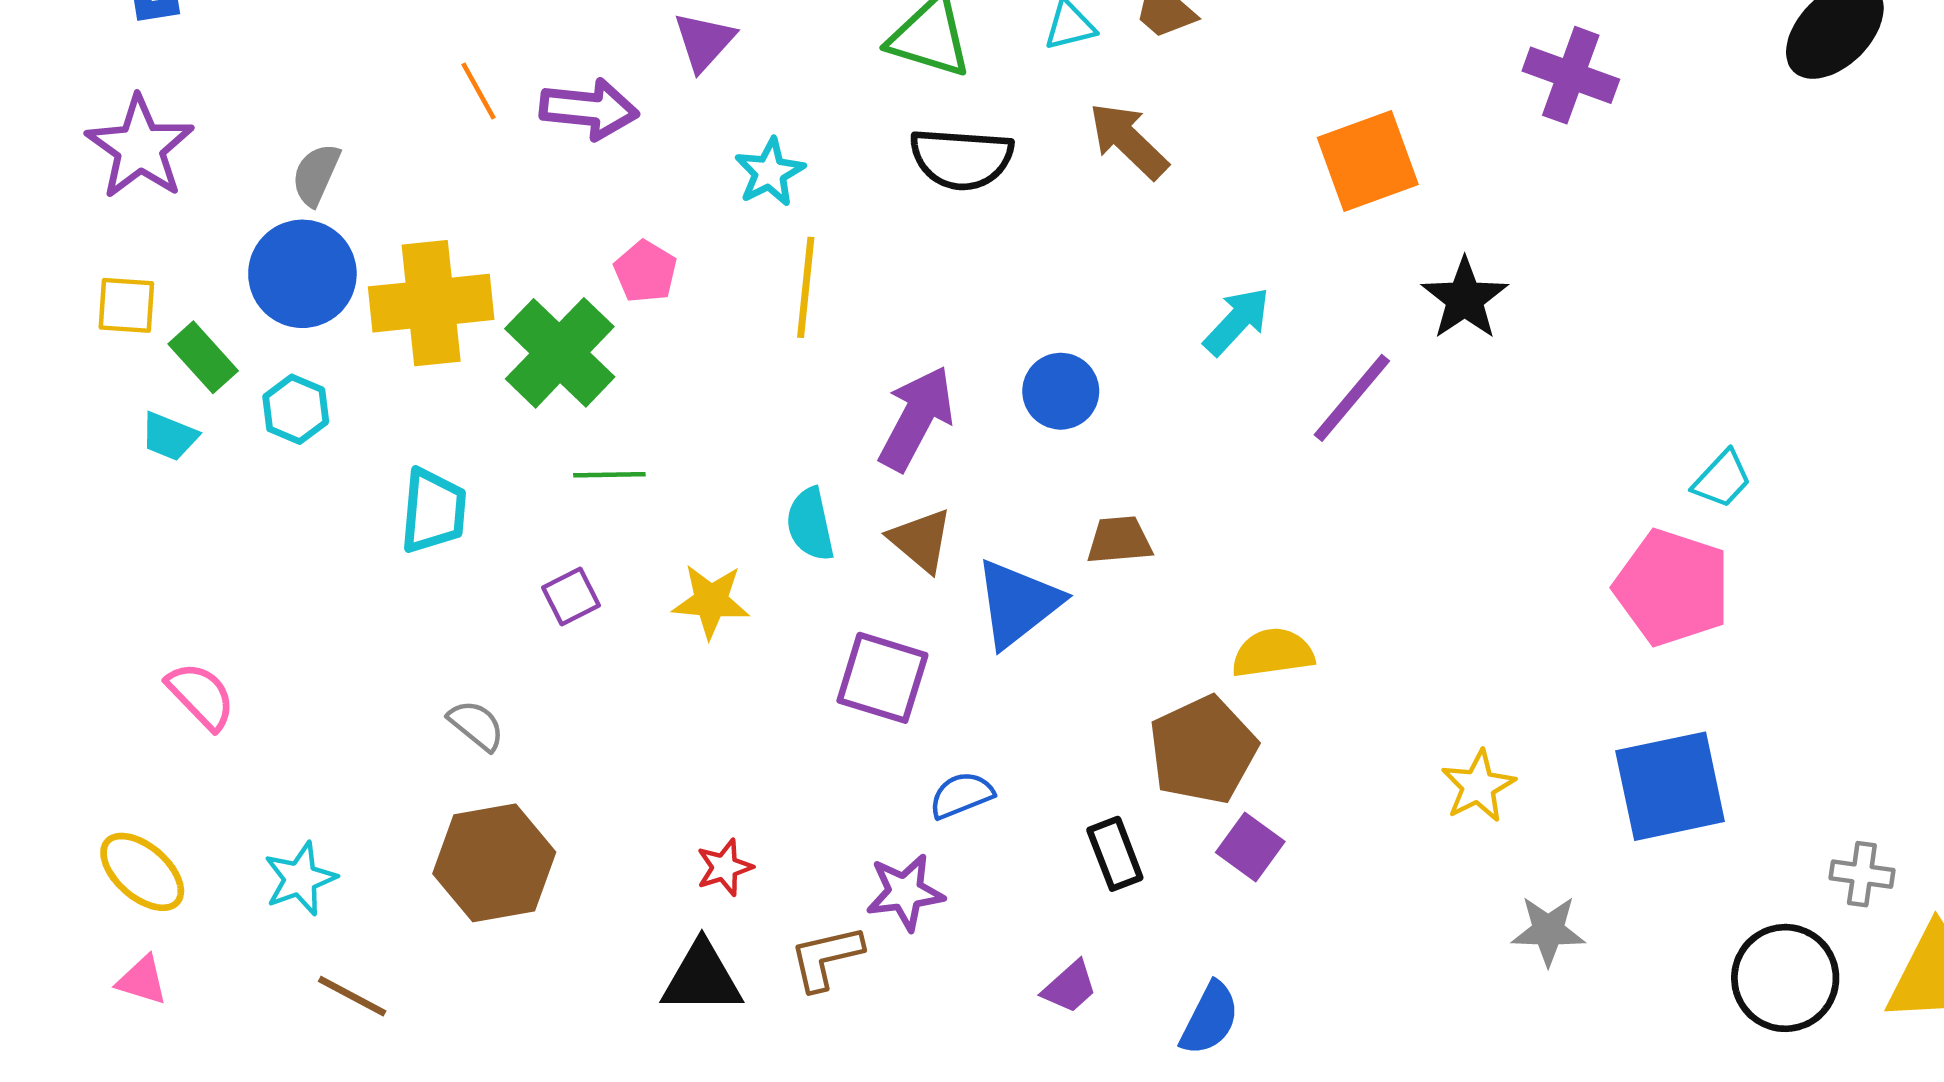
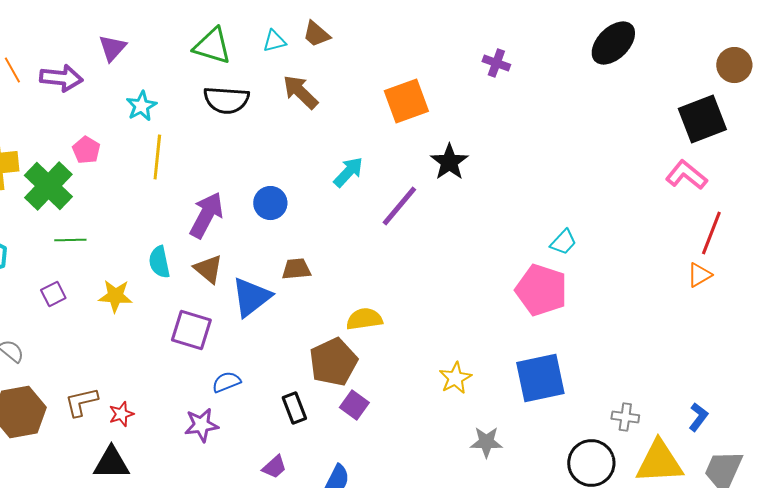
purple cross: (1571, 75) -> (496, 63), size x0.7
brown L-shape: (826, 958) -> (81, 402), moved

